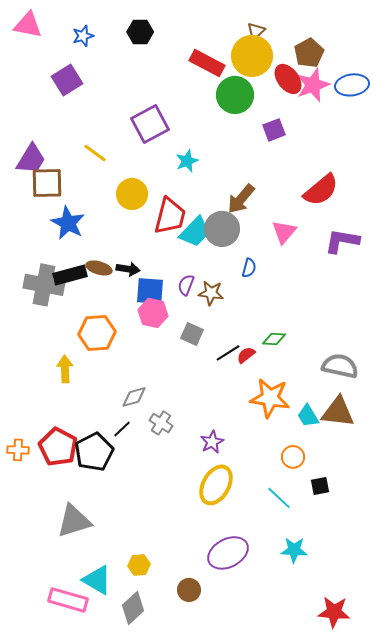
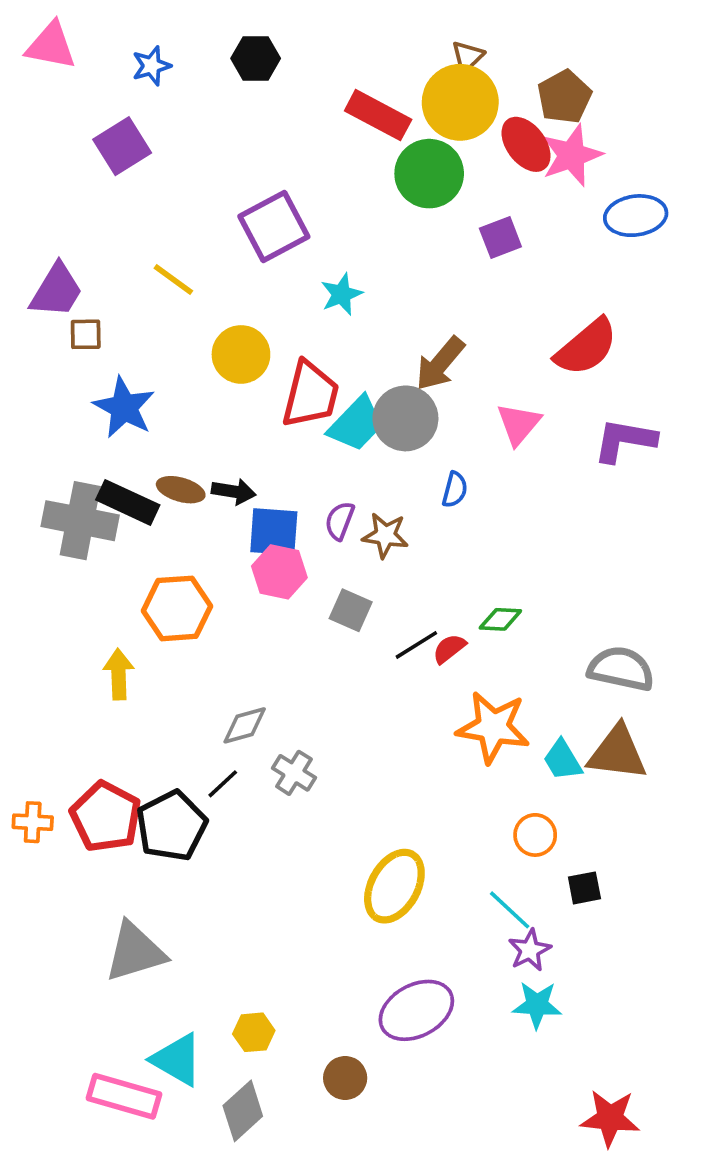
blue ellipse: (352, 85) -> (636, 216), moved
brown square: (47, 183) -> (86, 334), size x0.6
black rectangle: (70, 275) -> (128, 502), turned 40
purple star: (212, 442) -> (530, 950), moved

